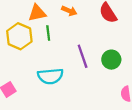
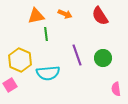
yellow hexagon: (19, 36) -> (20, 60), moved

